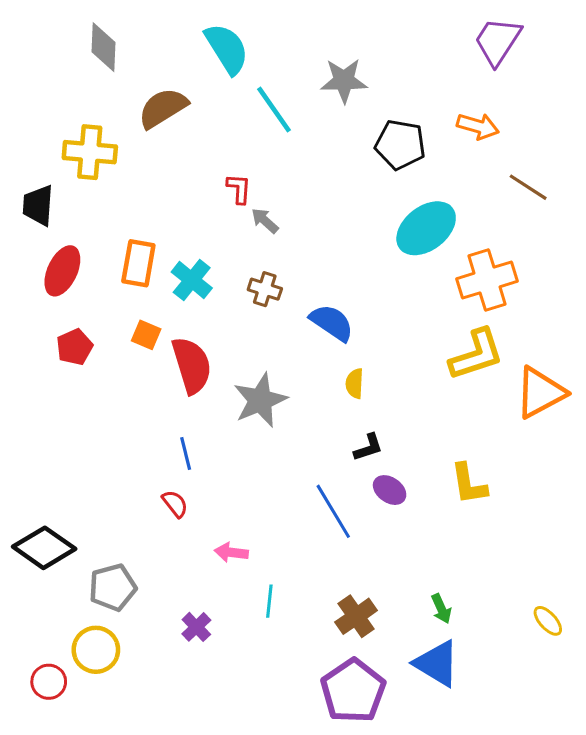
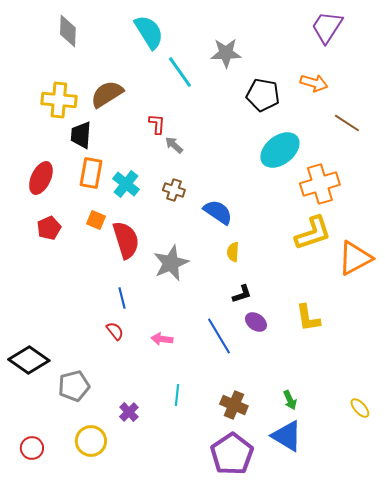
brown semicircle: (163, 108) -> (107, 94), moved
black trapezoid: (38, 205) -> (81, 135), moved
pink arrow: (231, 552) -> (162, 339), moved
brown cross: (356, 616) -> (234, 405), turned -32
yellow circle: (96, 650) -> (91, 441), moved

